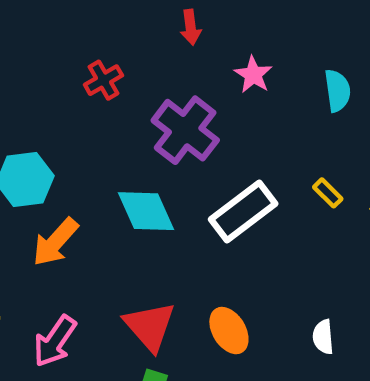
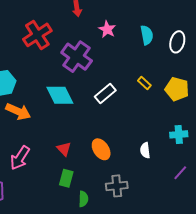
red cross: (103, 80) -> (37, 35), size x1.6
white rectangle: (243, 212) -> (105, 93), size x0.7
orange arrow: (55, 242) -> (18, 111), turned -105
red triangle: (150, 326) -> (64, 149), size x0.6

